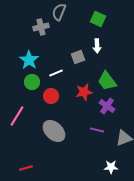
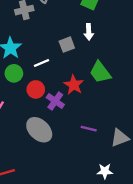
red star: (84, 92) -> (74, 85), turned -30
purple cross: (107, 106) -> (55, 101), moved

